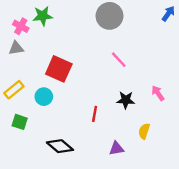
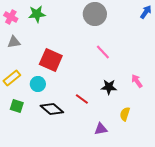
pink cross: (21, 26) -> (11, 17), moved
red line: (95, 114) -> (82, 99), turned -64
black diamond: (60, 146) -> (52, 109), moved

